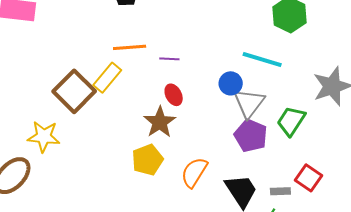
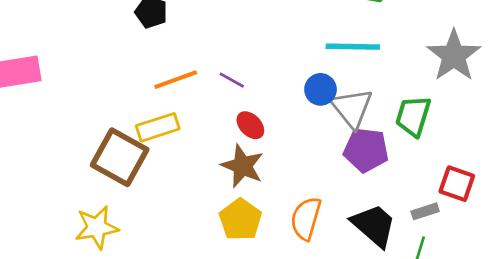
purple line: (169, 59) -> (232, 80), turned 42
yellow rectangle: (107, 78) -> (158, 127), turned 48

